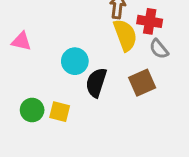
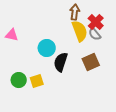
red cross: (150, 21) -> (96, 22), turned 35
gray semicircle: (159, 49) -> (95, 34), moved
yellow square: (60, 112) -> (37, 81), turned -32

